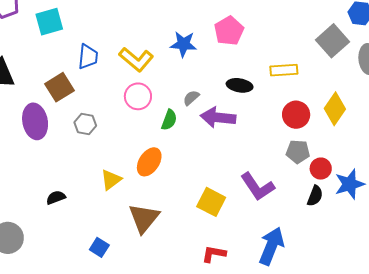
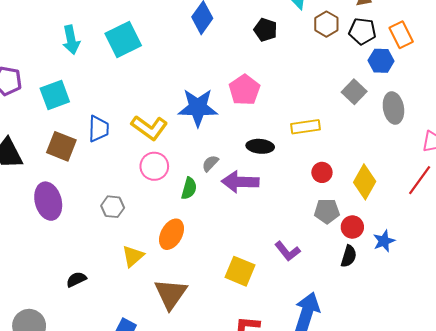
gray square: (332, 41) -> (354, 92), size x0.7
blue star: (183, 44) -> (198, 108), size x1.4
brown square: (59, 87) -> (61, 146), moved, turned -32
yellow diamond: (335, 109) -> (365, 182), moved
red circle: (296, 115) -> (322, 172), size x0.7
gray hexagon: (85, 124) -> (113, 207), moved
blue star: (350, 184) -> (384, 241), size x0.7
purple L-shape: (258, 187) -> (287, 251), size x0.7

